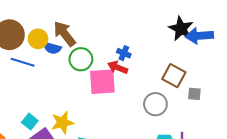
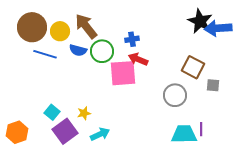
blue semicircle: (52, 48) -> (78, 50), moved
blue cross: (124, 53) -> (132, 39), moved, turned -32
yellow star: (62, 123) -> (84, 113), size x0.6

